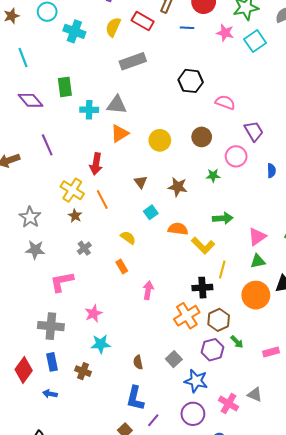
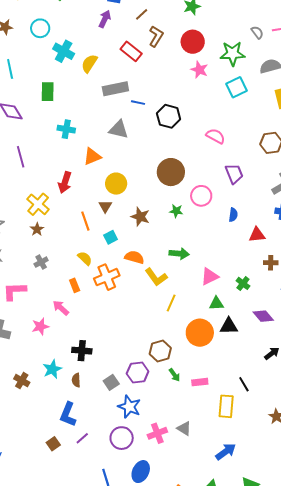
yellow semicircle: (113, 27) -> (89, 63), moved
blue line: (187, 28) -> (138, 103), moved
pink star: (225, 33) -> (199, 70), moved
green rectangle: (65, 87) -> (48, 92), moved
pink semicircle: (225, 102) -> (216, 136), moved
gray triangle: (117, 105) -> (119, 129), moved
purple trapezoid: (254, 131) -> (234, 174), moved
brown circle: (202, 137) -> (171, 172), size x1.4
yellow circle: (160, 140) -> (116, 184), moved
orange line: (102, 200) -> (85, 221), moved
green triangle: (258, 261) -> (216, 303), moved
black cross: (202, 288) -> (82, 351), moved
pink arrow: (148, 290) -> (61, 308), moved, turned -66
orange cross: (187, 316) -> (107, 277), moved
cyan star: (101, 344) -> (52, 369), moved, turned -30
purple hexagon: (212, 350) -> (138, 372), moved
pink rectangle: (271, 352) -> (200, 382), moved
pink cross: (229, 404) -> (157, 433), turned 30

